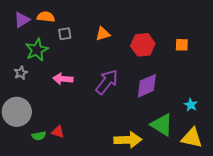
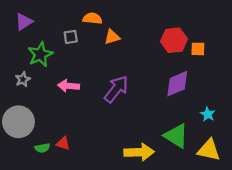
orange semicircle: (46, 17) -> (92, 18), moved
red hexagon: (143, 45) -> (174, 40), moved
purple diamond: (147, 86) -> (177, 84), moved

